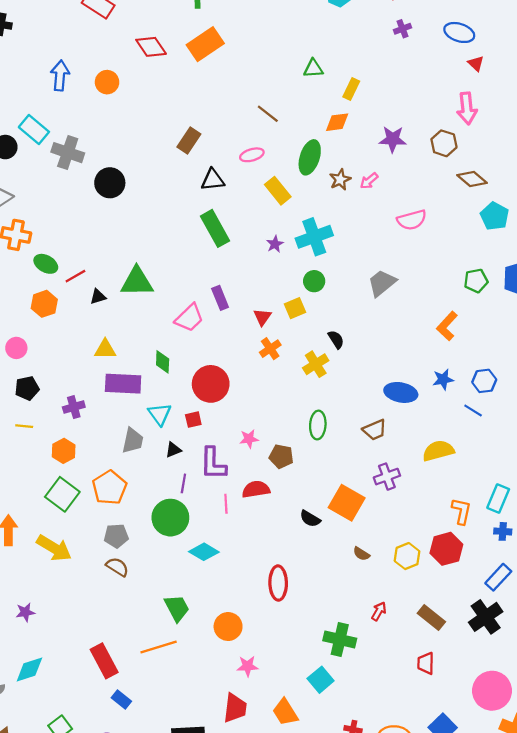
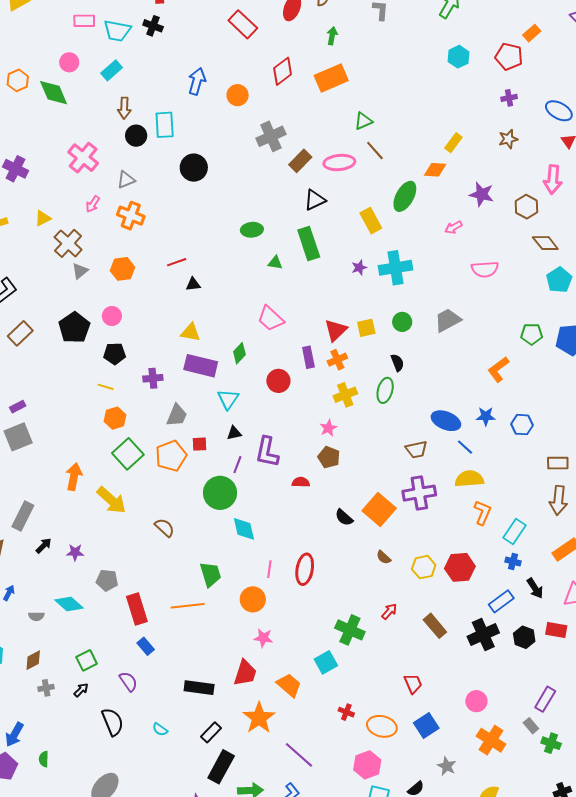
red diamond: (151, 47) -> (283, 71), turned 76
green triangle: (313, 68) -> (363, 121), moved, turned -30
cyan rectangle: (34, 129) -> (165, 125), turned 36
gray cross: (68, 153) -> (271, 136), moved, turned 36
pink ellipse: (252, 155) -> (339, 162), moved, size x1.4
black triangle: (213, 180) -> (315, 200), turned -30
brown star: (340, 180) -> (508, 139), moved
black circle: (110, 183) -> (194, 168), moved
green ellipse: (46, 264) -> (252, 230), moved, turned -45
green circle: (314, 281) -> (402, 322), moved
green triangle: (137, 282) -> (275, 263), moved, size x0.5
purple rectangle: (220, 298) -> (308, 357), moved
orange hexagon: (44, 304) -> (122, 269), moved
red triangle: (262, 317) -> (336, 330), size x1.4
pink trapezoid: (189, 318) -> (271, 319), turned 76
green diamond: (163, 362) -> (239, 353), turned 30
yellow cross: (316, 364) -> (345, 395), moved
red circle: (211, 384) -> (278, 381), size x0.7
blue line: (473, 411) -> (465, 447), moved
red square: (193, 420) -> (200, 444), moved
green ellipse: (318, 425) -> (385, 390), moved
pink star: (249, 439) -> (328, 428), moved, turned -30
gray trapezoid: (133, 440) -> (177, 415), moved
orange hexagon: (64, 451) -> (115, 418), moved
purple cross: (387, 477) -> (419, 493), size x1.4
red semicircle: (256, 489) -> (301, 482), size x0.7
pink line: (226, 504) -> (269, 569), moved
orange L-shape: (461, 511) -> (482, 513), moved
gray pentagon: (116, 536) -> (107, 580), moved
cyan diamond: (204, 552) -> (244, 529), turned 36
red trapezoid: (426, 663) -> (413, 684), moved, turned 145
cyan diamond: (29, 670) -> (69, 604), turned 48
pink circle: (492, 691) -> (476, 701), size x0.6
orange trapezoid: (285, 712) -> (289, 685), turned 152

